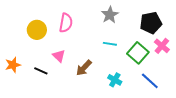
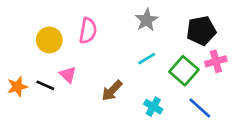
cyan line: (110, 44) -> (147, 59), turned -40
pink cross: (162, 46) -> (216, 61), turned 35
pink triangle: (59, 56) -> (68, 75), moved
black line: (41, 71) -> (45, 85), moved

